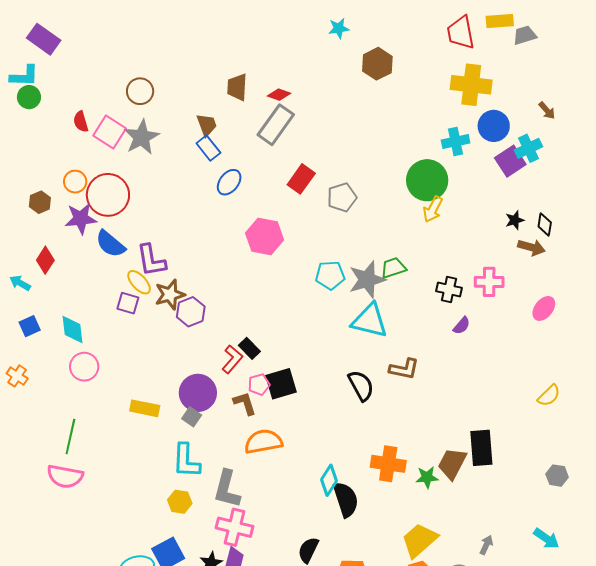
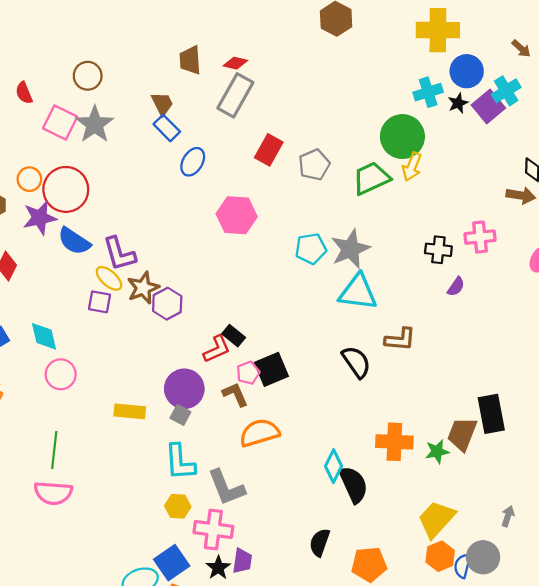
red semicircle: (81, 122) -> (24, 93), moved
black star: (515, 220) -> (458, 103), moved
green trapezoid: (393, 268) -> (371, 178), moved, size x1.4
red L-shape: (232, 359) -> (217, 349), turned 32
gray L-shape: (227, 489) -> (226, 487), turned -30
pink cross: (234, 527) -> (213, 530), moved

